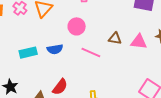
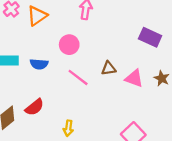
brown triangle: (115, 38) -> (109, 68), turned -32

